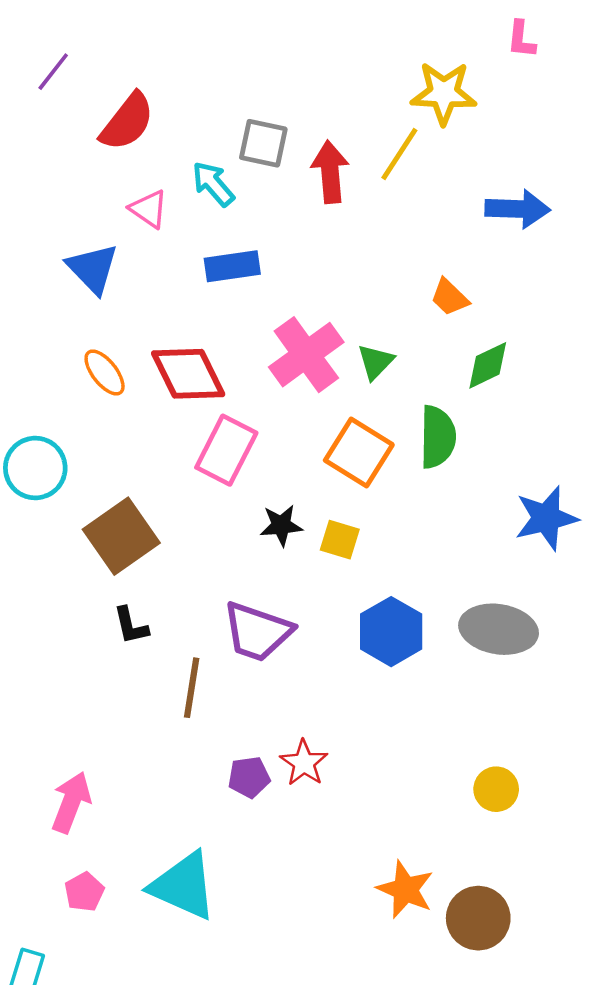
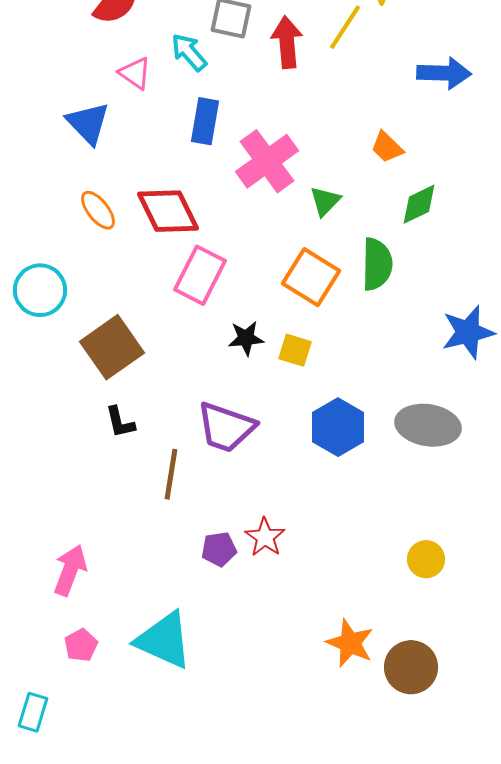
blue rectangle: (232, 266) -> (205, 121), turned -72
pink cross: (306, 355) -> (267, 161), moved

